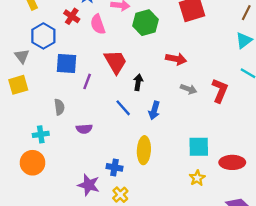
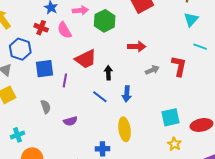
red trapezoid: (115, 62) -> (86, 59), turned 105
gray arrow: (189, 89) -> (152, 70), turned -32
cyan cross: (41, 134) -> (18, 135), moved

